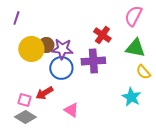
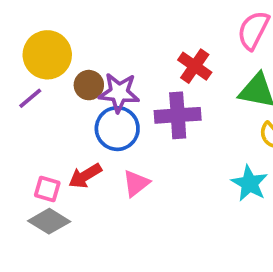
purple line: (16, 18) -> (30, 98), moved, turned 32
yellow circle: (31, 49) -> (47, 55), moved
pink triangle: (71, 110) -> (136, 183), moved, turned 49

